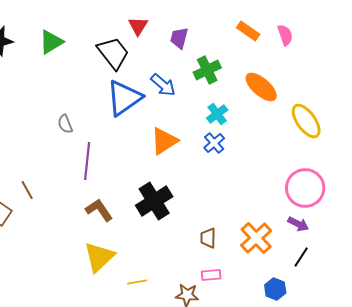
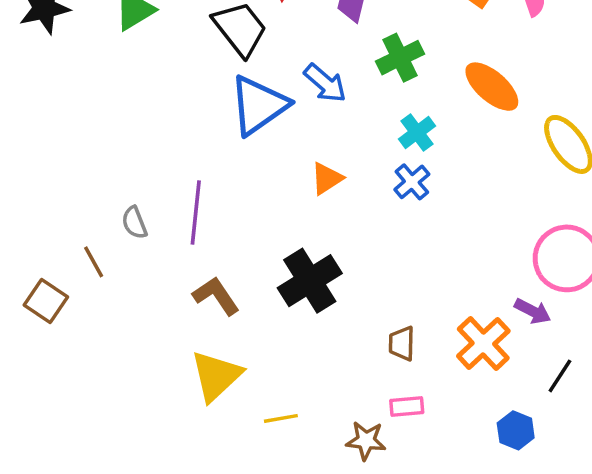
gray semicircle: (65, 124) -> (134, 223), moved
orange triangle: (164, 141) -> (327, 178), size x0.7
purple arrow: (298, 224) -> (533, 311), moved

